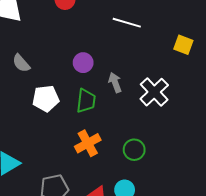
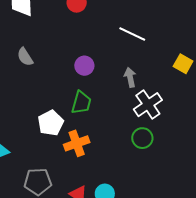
gray arrow: (115, 82) -> (130, 77), moved
white pentagon: (46, 99) -> (51, 123), moved, turned -30
green circle: (134, 150) -> (142, 138), moved

